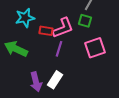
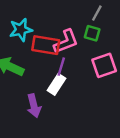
red rectangle: (46, 31) -> (46, 45), size x1.6
white rectangle: (55, 80) -> (56, 84), moved

